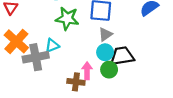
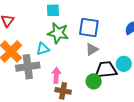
cyan triangle: (52, 46) -> (43, 49), moved
cyan circle: (105, 52) -> (124, 64), moved
pink arrow: (87, 71) -> (56, 75), moved

